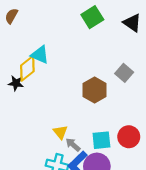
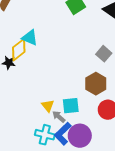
brown hexagon: (95, 90) -> (96, 84), moved
cyan square: (101, 140) -> (71, 106), moved

